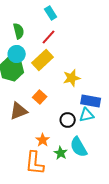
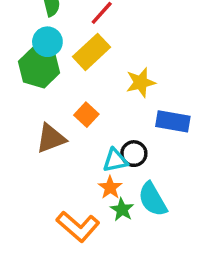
cyan triangle: (87, 115) -> (115, 160), moved
orange star: (43, 140) -> (110, 187), moved
orange L-shape: (35, 163) -> (78, 226), turned -55

